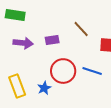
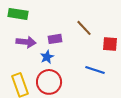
red circle: (63, 71) -> (49, 82), moved
blue star: (44, 88) -> (47, 57), moved

